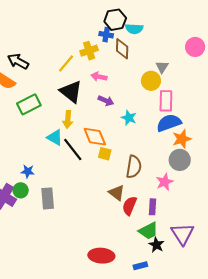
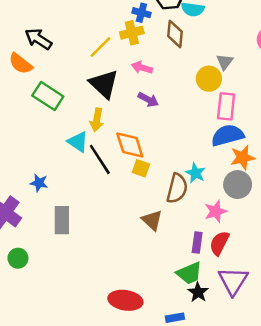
blue cross: (106, 35) -> (141, 13), moved
green rectangle: (29, 104) -> (48, 96), turned 55
cyan star: (129, 118) -> (195, 173), moved
green circle: (21, 190) -> (18, 258), moved
red semicircle: (130, 206) -> (219, 243), moved

